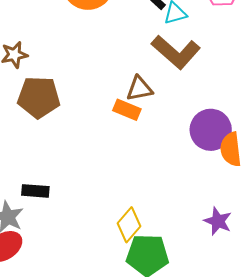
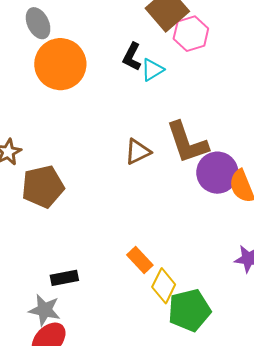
brown L-shape: (176, 52) -> (187, 143), moved, turned 45
orange rectangle: (127, 110) -> (140, 260), moved, turned 40

